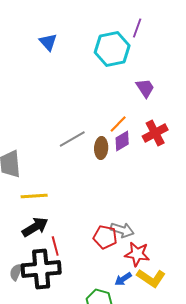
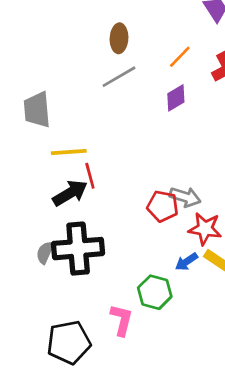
purple diamond: (122, 141) -> (176, 98), moved
brown ellipse: (101, 148) -> (119, 38), moved
red line: (55, 246) -> (90, 176), moved

